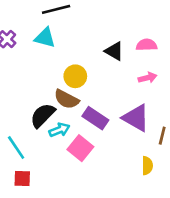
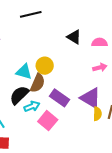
cyan triangle: (45, 38) -> (24, 72), moved
black triangle: (114, 51) -> (74, 37), moved
brown semicircle: (66, 99) -> (38, 83), turned -96
yellow semicircle: (147, 166) -> (97, 114), moved

